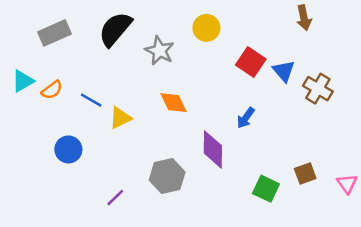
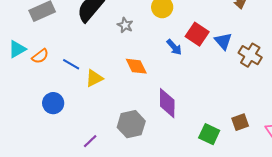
gray star: (160, 51) -> (125, 25), size x0.7
blue arrow: (246, 118) -> (174, 47), moved, turned -78

